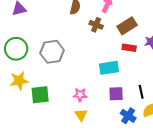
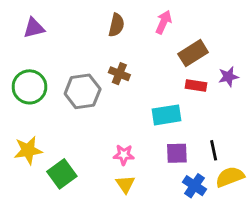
brown cross: (96, 25) -> (119, 74), moved
yellow star: (19, 81) -> (28, 150), moved
green square: (40, 95) -> (62, 174), moved, turned -30

